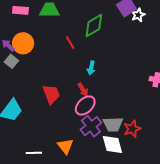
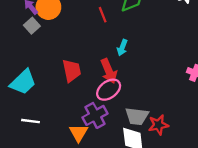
red arrow: (83, 90) -> (109, 71), size x1.5
purple cross: (91, 126) -> (95, 115), moved
white line: (34, 153) -> (31, 121), moved

